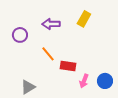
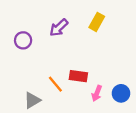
purple arrow: (51, 24) -> (59, 28), turned -42
orange line: (48, 54) -> (55, 84), moved

